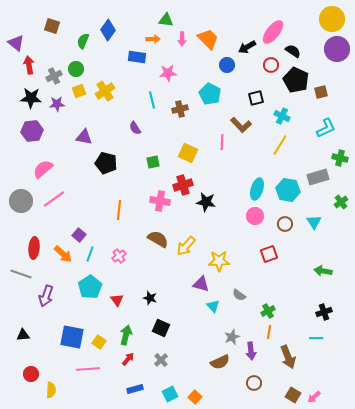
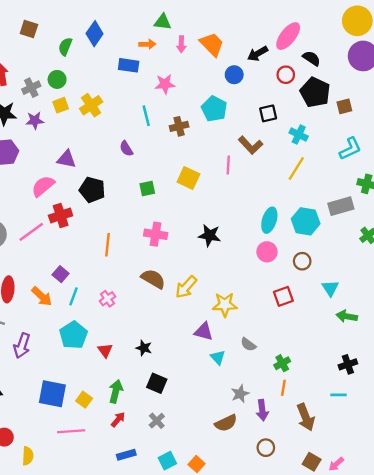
pink semicircle: (43, 169) -> (43, 186), moved
red cross: (183, 185) -> (61, 215), moved
cyan triangle: (314, 222) -> (330, 288), moved

